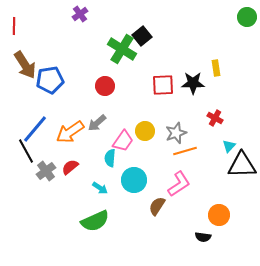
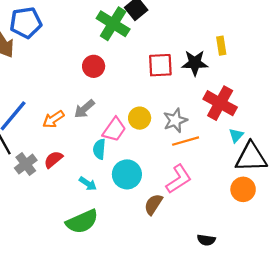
blue pentagon: (50, 80) -> (26, 23), moved
red cross: (215, 118) -> (220, 103), size x1.8
orange arrow: (70, 132) -> (53, 119), size x0.7
orange circle: (219, 215) -> (243, 189), moved

